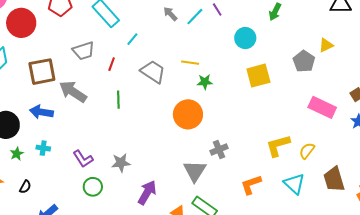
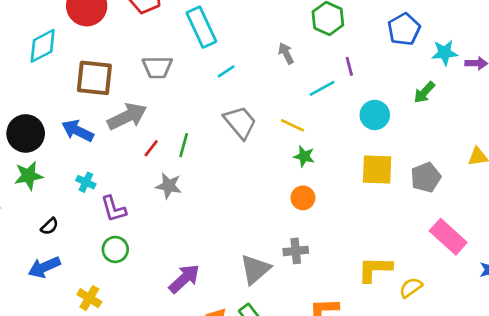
cyan line: (195, 17) -> (322, 88), moved
gray pentagon: (304, 61) -> (426, 177), moved
red line: (112, 64) -> (151, 148), moved
gray arrow: (73, 92) -> (127, 117), turned 104
orange circle: (188, 114) -> (303, 198), moved, size x0.6
cyan cross: (43, 148) -> (86, 182), moved
green star: (17, 154) -> (29, 176), size x1.5
gray star: (121, 163) -> (169, 186), moved
black semicircle: (25, 187) -> (50, 226), moved

